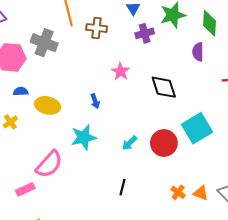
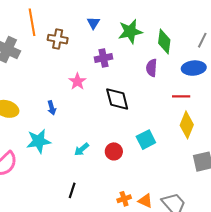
purple cross: (145, 33) -> (103, 58), moved
cyan square: (197, 128) -> (146, 140), size x0.7
red circle: (164, 143) -> (114, 151), size x0.7
orange cross: (178, 192) -> (124, 199), turned 32

